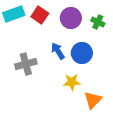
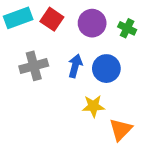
blue arrow: (58, 51) -> (75, 66), turned 48
gray cross: (26, 64) -> (34, 66), moved

